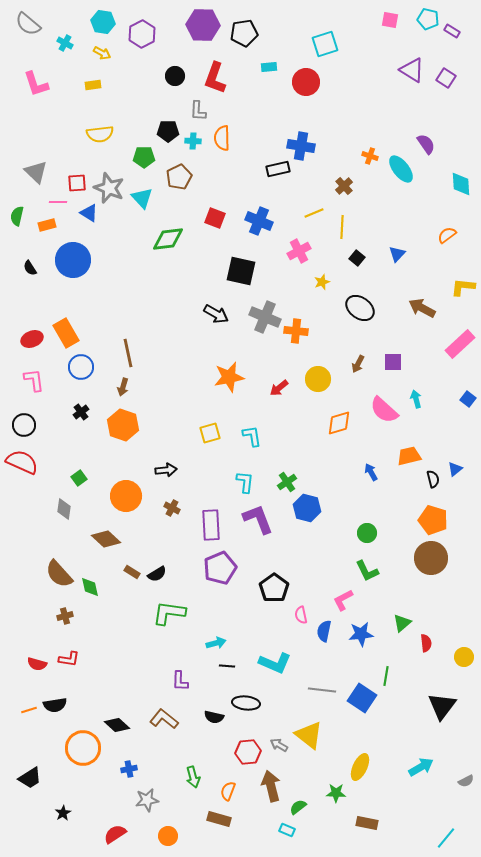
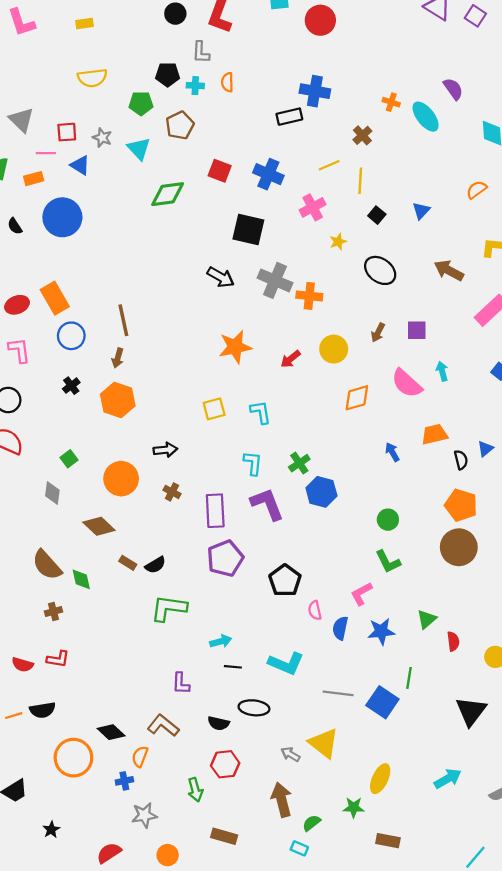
orange semicircle: (222, 138) -> (227, 82), size x0.7
gray star: (109, 188) -> (102, 138), size x0.6
red hexagon: (248, 752) -> (225, 764), moved
orange semicircle: (228, 791) -> (140, 757), moved

